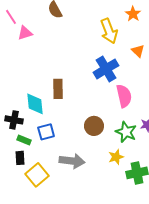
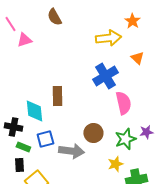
yellow arrow: (109, 31) -> (108, 38), turned -75
green star: (126, 132) -> (125, 139), turned 30
gray arrow: (72, 161) -> (71, 151), moved

